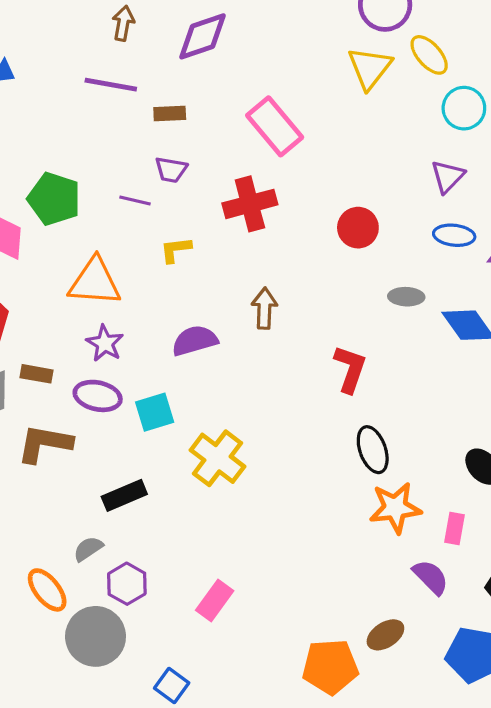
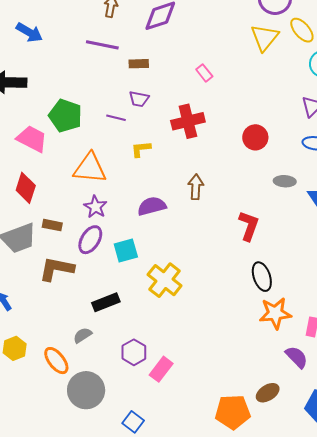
pink rectangle: (275, 126) -> (204, 73), size x0.5
purple ellipse: (98, 396) -> (90, 240), turned -72
purple hexagon: (127, 584) -> (134, 352), moved

